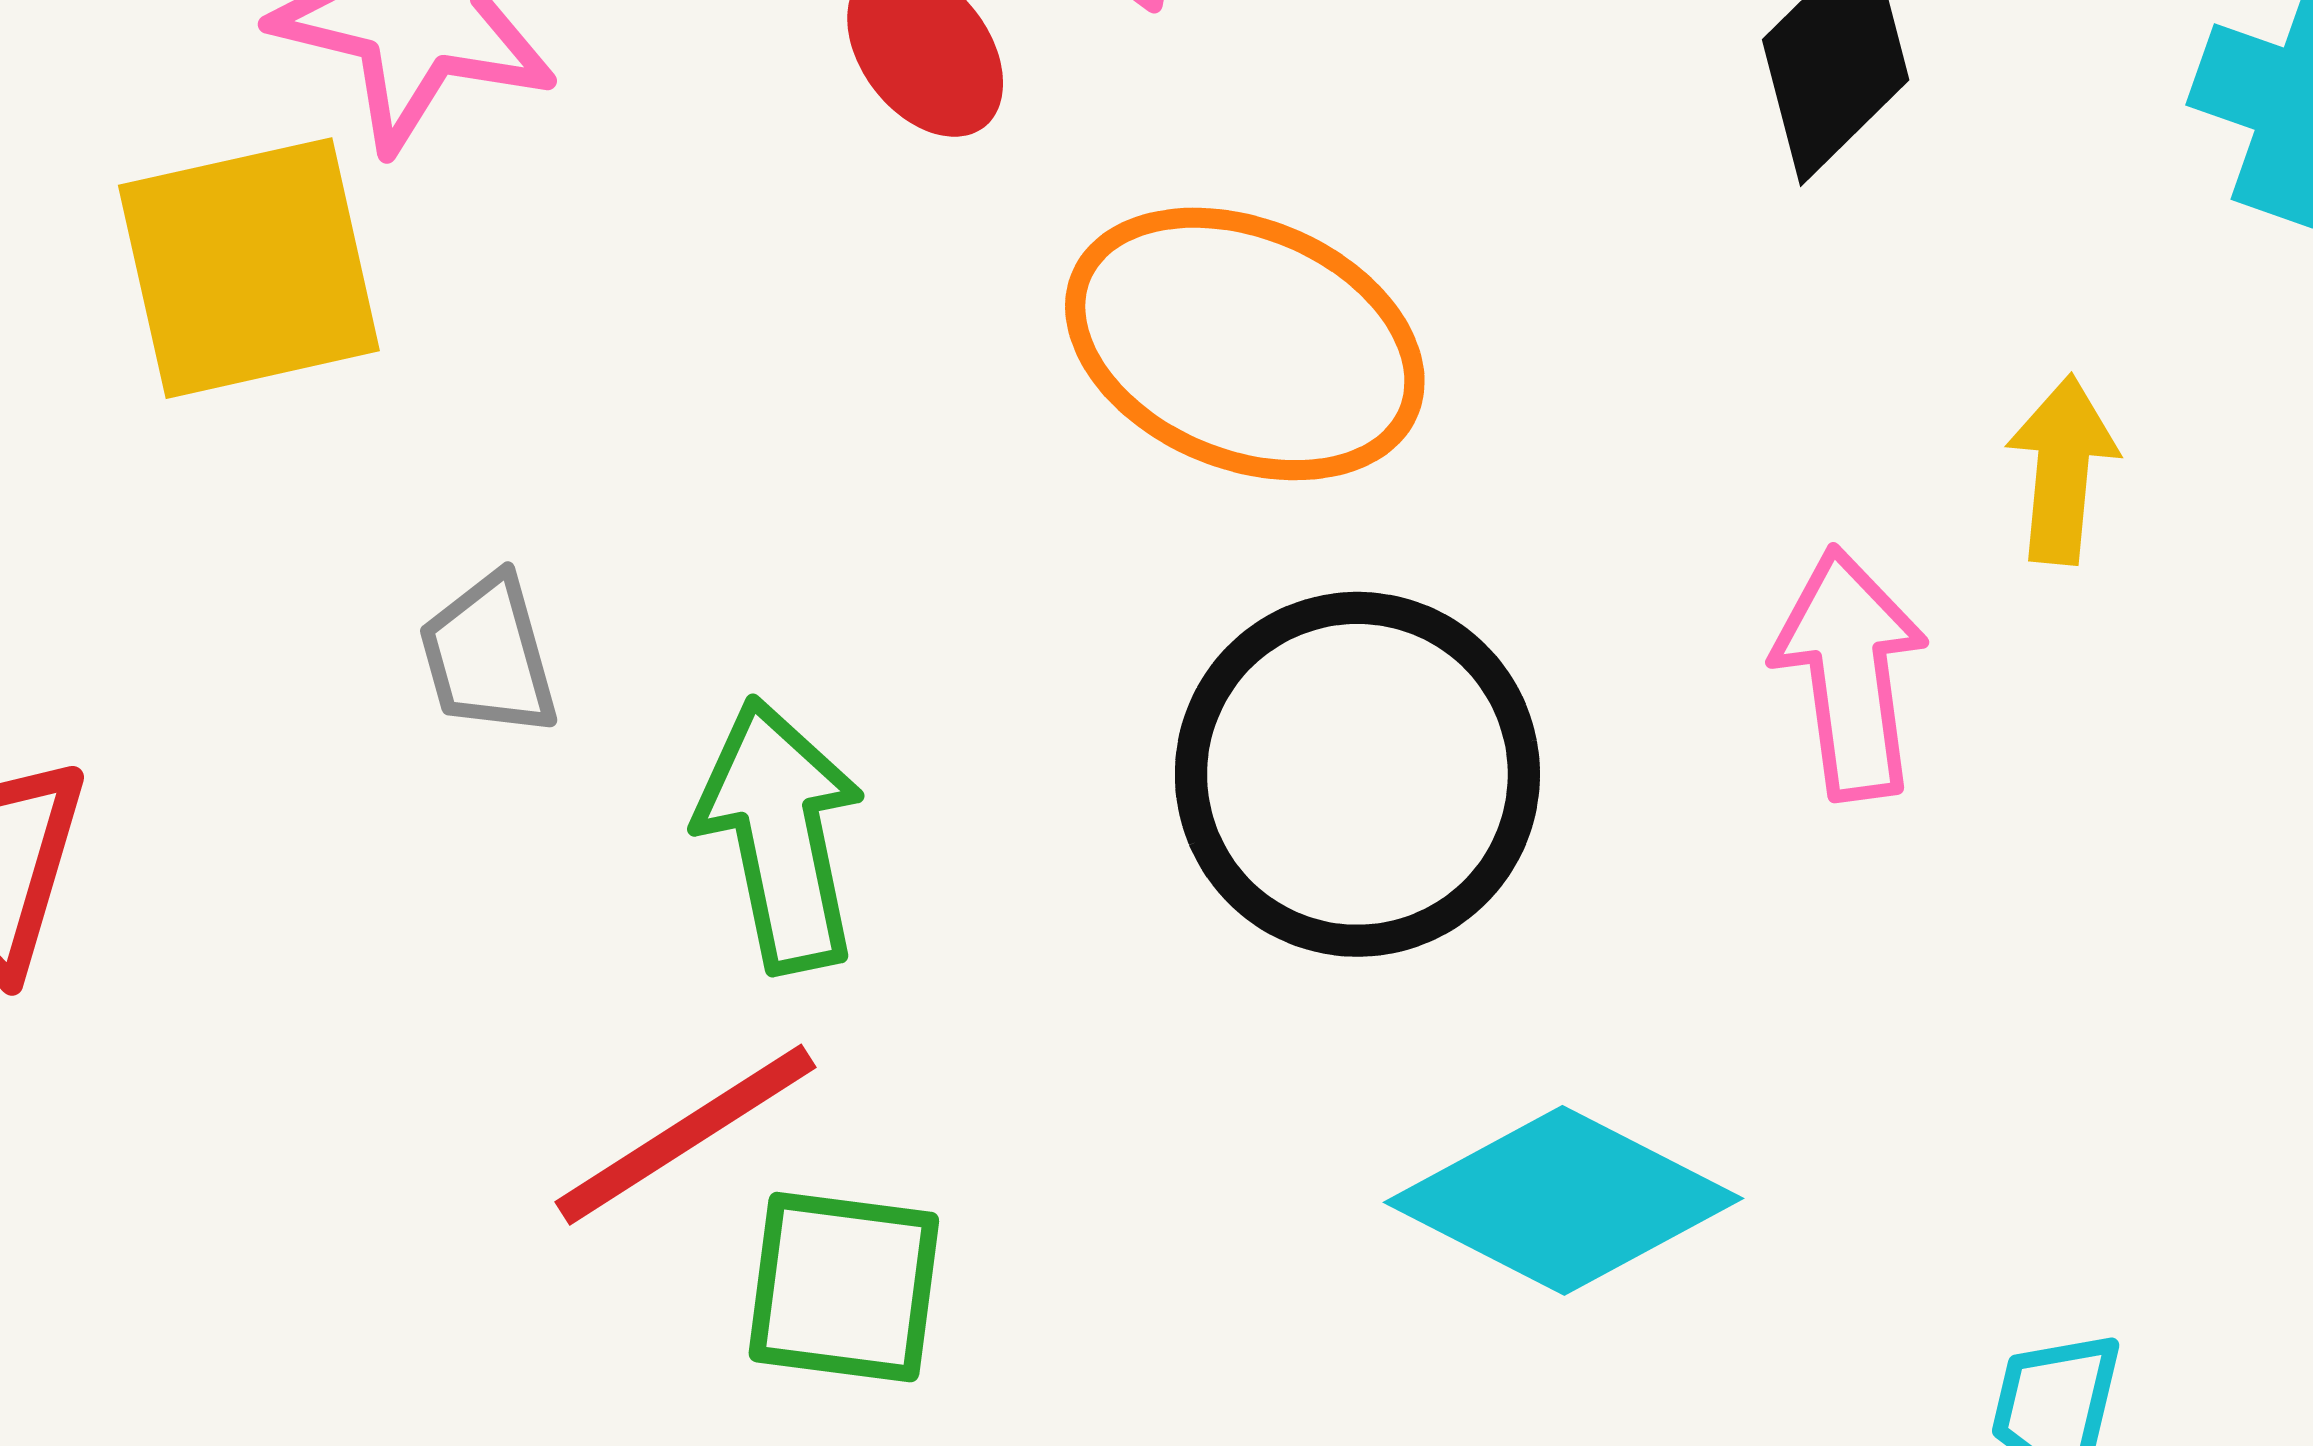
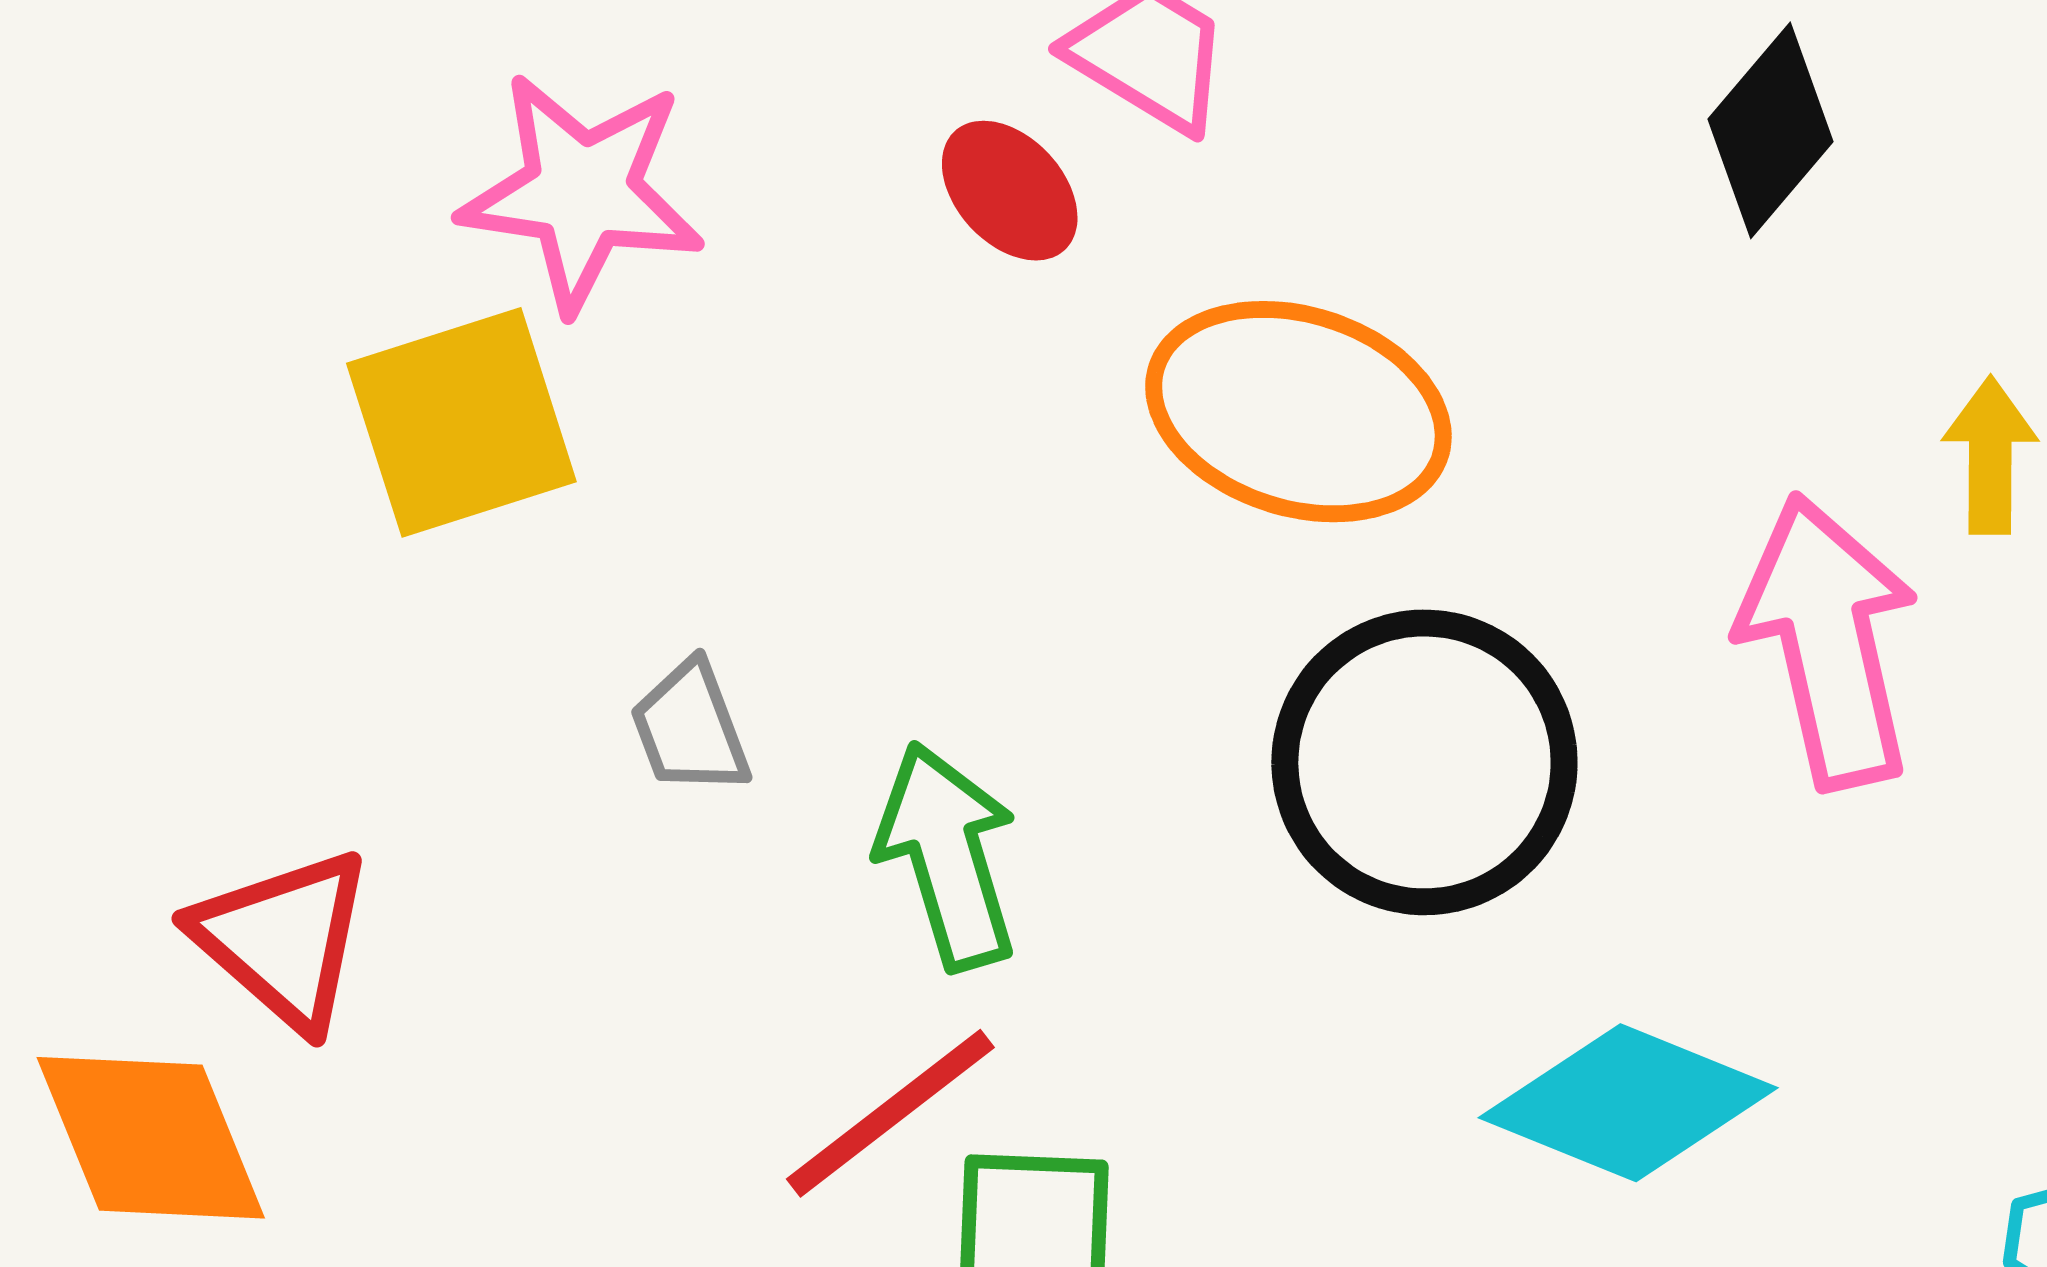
pink arrow: (1850, 673) -> (1828, 641), size x1.4

